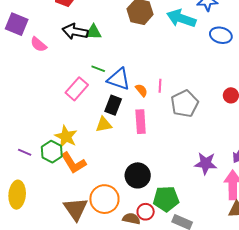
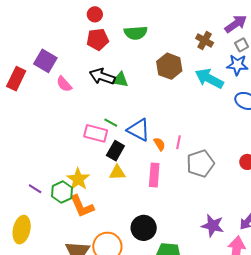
green line: (98, 69) -> (111, 123), moved
pink rectangle: (77, 89) -> (96, 133), turned 55
black rectangle: (113, 105) -> (115, 151), moved

